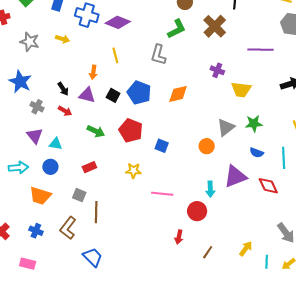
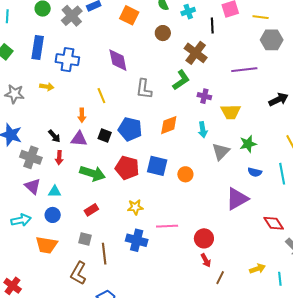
purple diamond: (118, 22) -> (118, 60), moved, turned 65
green L-shape: (177, 29) -> (181, 80), moved
gray cross: (37, 107) -> (31, 157), size x1.5
red arrow: (65, 111) -> (59, 158), turned 72
green arrow: (96, 131) -> (93, 173), size x1.4
blue square: (162, 146) -> (157, 166), moved, size x1.5
orange circle: (207, 146) -> (185, 174), moved
red diamond: (268, 186) -> (274, 223), moved
cyan arrow: (210, 189) -> (203, 130), moved
blue cross: (36, 231) -> (137, 240), moved, size x1.5
red arrow: (179, 237) -> (206, 260), moved, turned -32
yellow arrow: (246, 249) -> (257, 269), turned 42

